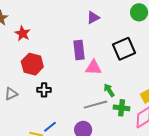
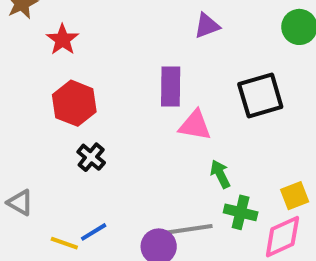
black cross: (44, 90) -> (91, 157), turned 32
gray triangle: (11, 94) -> (20, 202), moved, turned 48
gray line: (95, 105) -> (189, 229), moved

